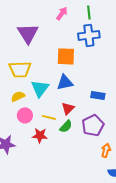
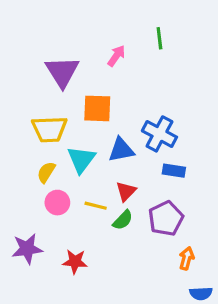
pink arrow: (62, 13) -> (116, 56), moved
blue cross: (89, 35) -> (159, 134), moved, turned 35
orange square: (66, 56) -> (97, 108), moved
yellow semicircle: (18, 96) -> (46, 172), turned -32
red star: (40, 135) -> (75, 262), moved

